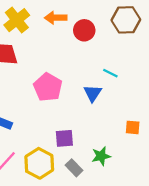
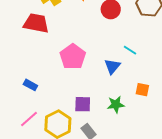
orange square: (133, 127) -> (142, 90), moved
green star: (101, 156) -> (116, 105), moved

